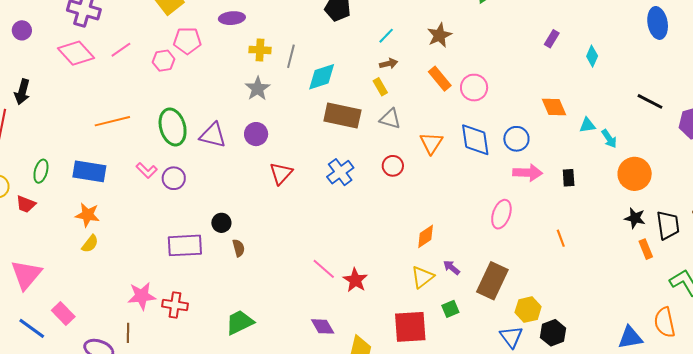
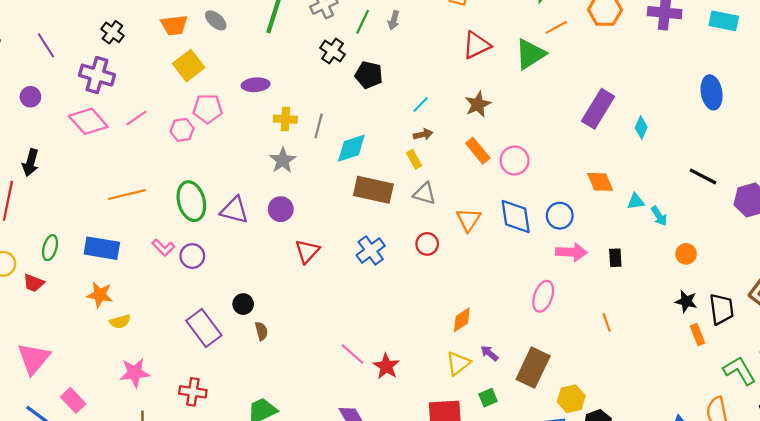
purple rectangle: (552, 39) -> (598, 109), size x2.0
orange circle: (635, 174) -> (686, 254), size x0.6
yellow semicircle: (90, 244) -> (120, 322), moved, turned 36
purple rectangle: (185, 245) -> (204, 328), turned 56
pink star: (142, 296) -> (135, 373), moved

